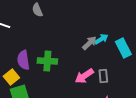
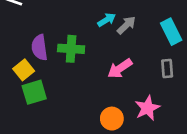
cyan arrow: (101, 39) -> (107, 20), moved
gray rectangle: (103, 76) -> (167, 69), moved

